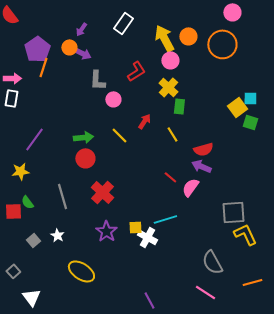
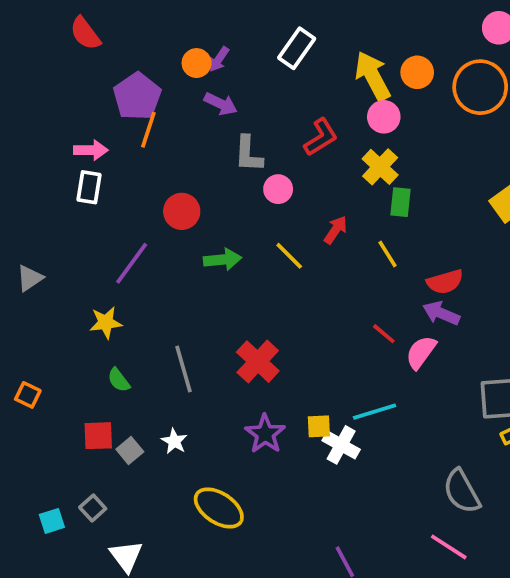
orange circle: (69, 47) -> (197, 63), moved
red circle: (85, 158) -> (182, 211), moved
red square: (13, 211) -> (98, 436), moved

